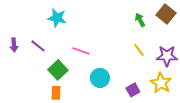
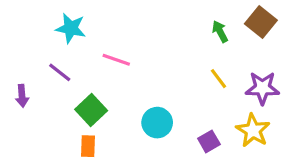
cyan star: (57, 18) -> (71, 28), moved
purple arrow: (14, 45) -> (22, 96), moved
pink line: (81, 51) -> (116, 60), moved

